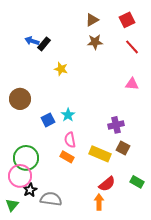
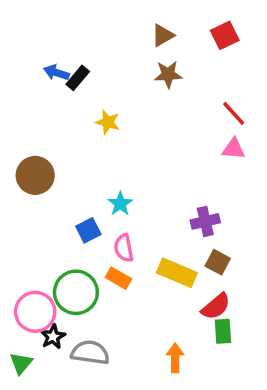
red line: (132, 47) -> (234, 113), moved
blue square: (48, 120) -> (88, 230), moved
green circle: (26, 158) -> (76, 292), moved
green rectangle: (137, 182) -> (223, 331), moved, turned 56
red semicircle: (107, 184) -> (216, 306), moved

